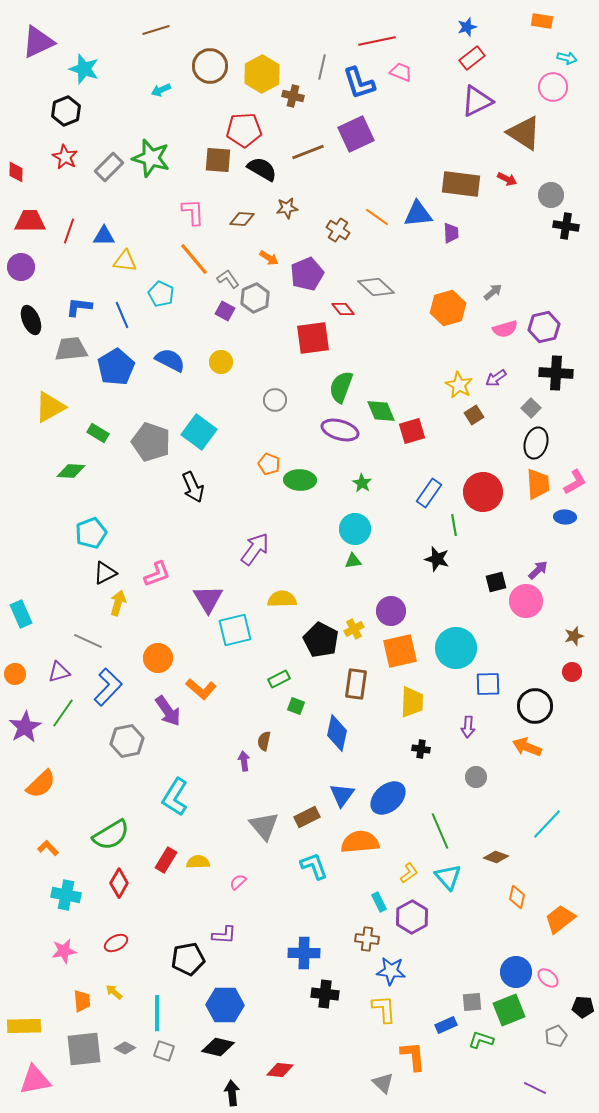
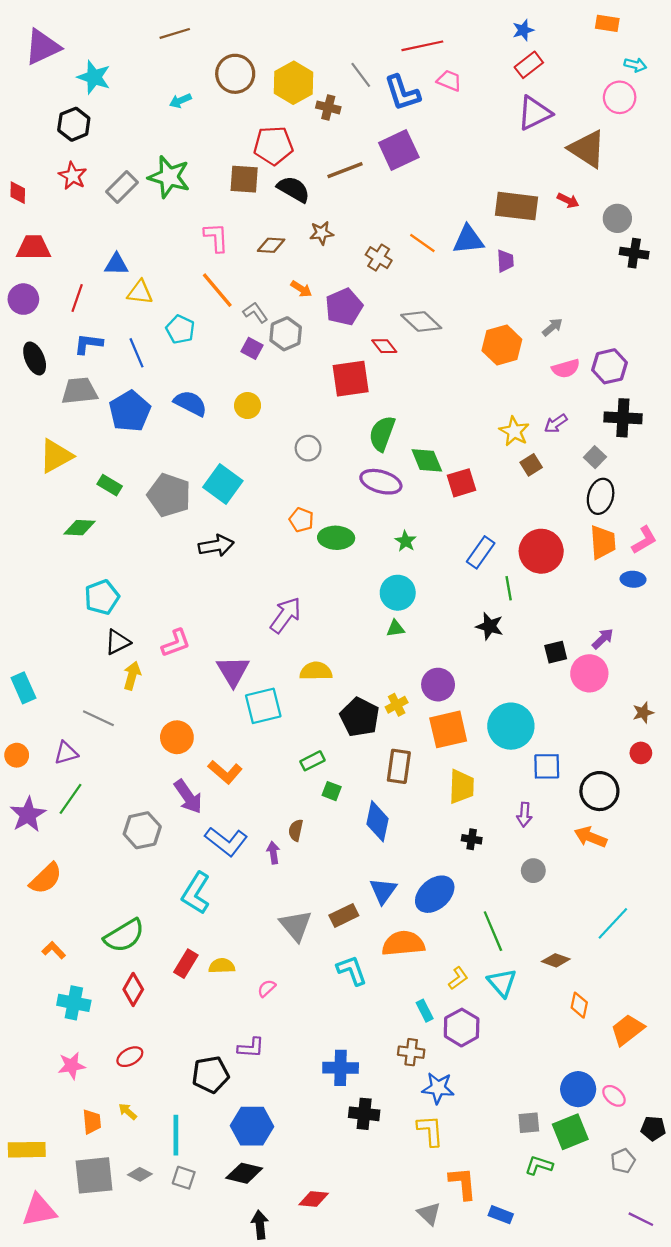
gray line: (322, 67) -> (361, 75), turned -50
red line: (69, 231) -> (77, 298), moved
black arrow: (193, 487) -> (216, 546), turned -76
blue L-shape: (108, 687) -> (226, 841), moved, turned 84
blue rectangle: (446, 1025) -> (501, 1215), moved, turned 45
purple line: (535, 1088) -> (641, 1219), moved

